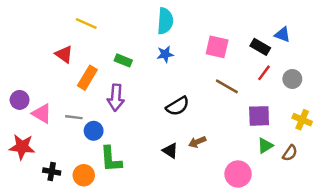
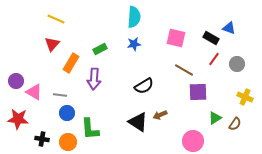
yellow line: (86, 23) -> (56, 19), moved
red triangle: (64, 54) -> (52, 44), turned 35
green rectangle: (123, 60) -> (100, 49), turned -48
purple square: (259, 116) -> (198, 92), moved
blue circle: (94, 131) -> (67, 113), moved
black triangle: (170, 151) -> (138, 122), size x1.5

